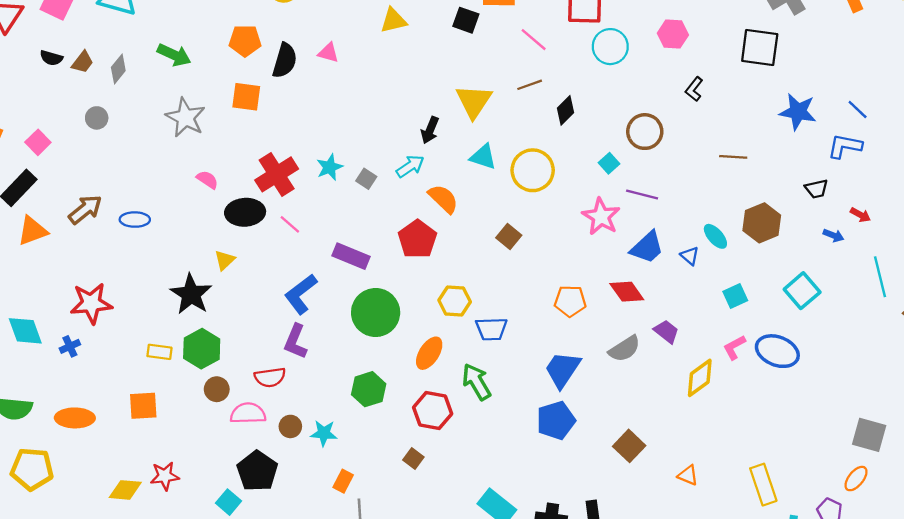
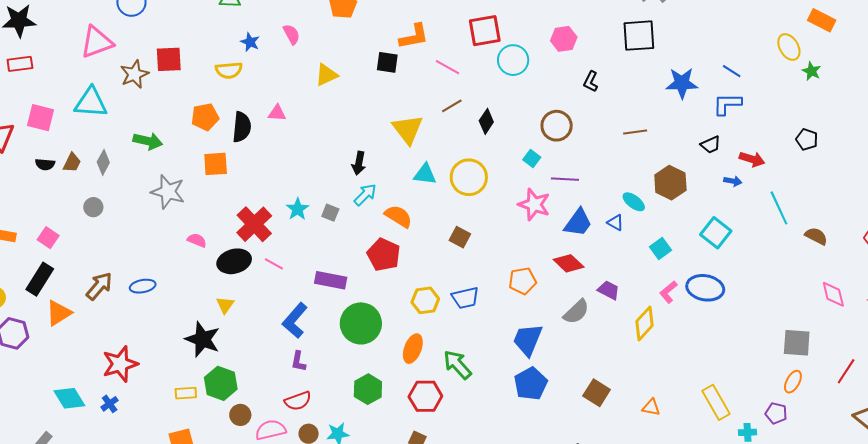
black arrow: (430, 130) -> (359, 163), moved
red arrow: (860, 215) -> (752, 159), size x1.4
blue trapezoid: (491, 329) -> (465, 298), moved
purple L-shape: (296, 341) -> (298, 361), size x0.7
red semicircle: (270, 377) -> (298, 401), moved

